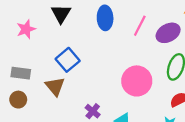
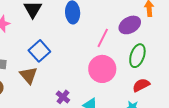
pink line: (140, 26) -> (103, 38), moved

